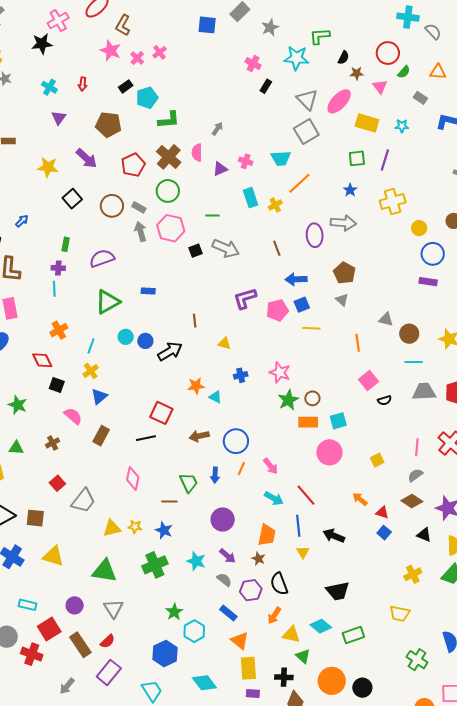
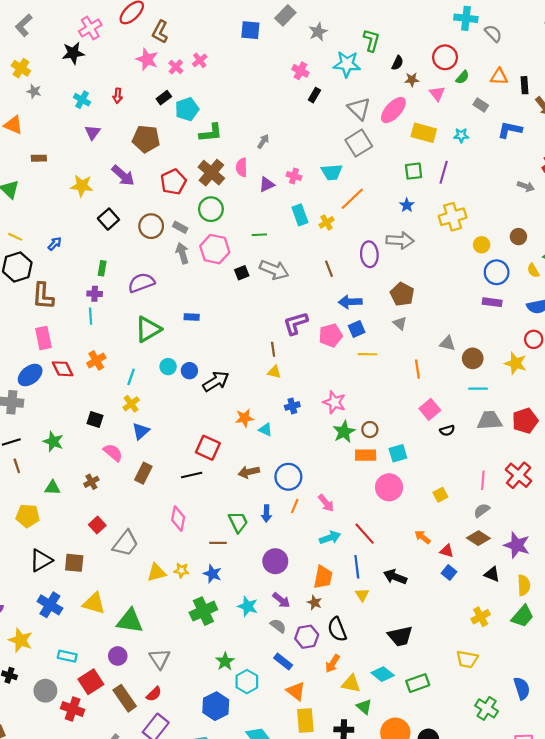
green L-shape: (320, 36) -> (371, 40), turned 110
brown line: (195, 321) -> (273, 349), moved
red diamond: (42, 360) -> (63, 369), moved
cyan arrow: (274, 498) -> (330, 538), turned -48
green triangle: (104, 571) -> (130, 621), moved

